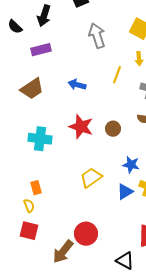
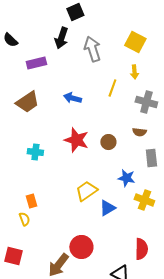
black arrow: (44, 16) -> (61, 38), moved
cyan cross: (40, 139) -> (35, 152), size x0.7
blue triangle: (125, 192) -> (107, 208), moved
red square: (29, 231) -> (13, 256), moved

